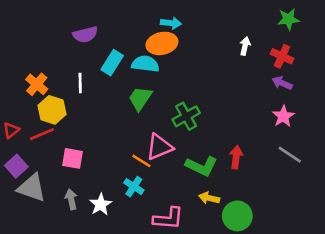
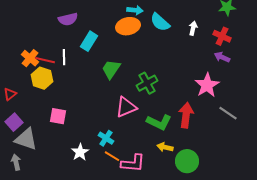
cyan semicircle: (145, 64) -> (160, 22), moved, turned -145
pink star: (283, 116) -> (207, 85), moved, size x1.4
red line: (42, 134) -> (45, 60), moved, turned 36
red arrow: (236, 157) -> (186, 115), size x1.4
orange line: (141, 161) -> (112, 156), moved
gray arrow: (71, 199) -> (16, 162), moved

